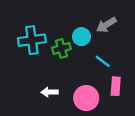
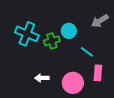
gray arrow: (106, 25) -> (100, 21), moved
cyan cross: (32, 40) -> (27, 34), turned 30

